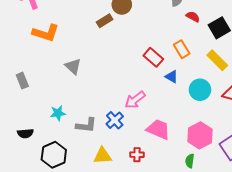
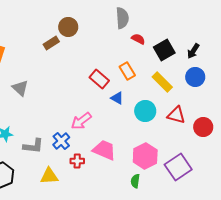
red cross: (137, 155) -> (77, 161), moved

